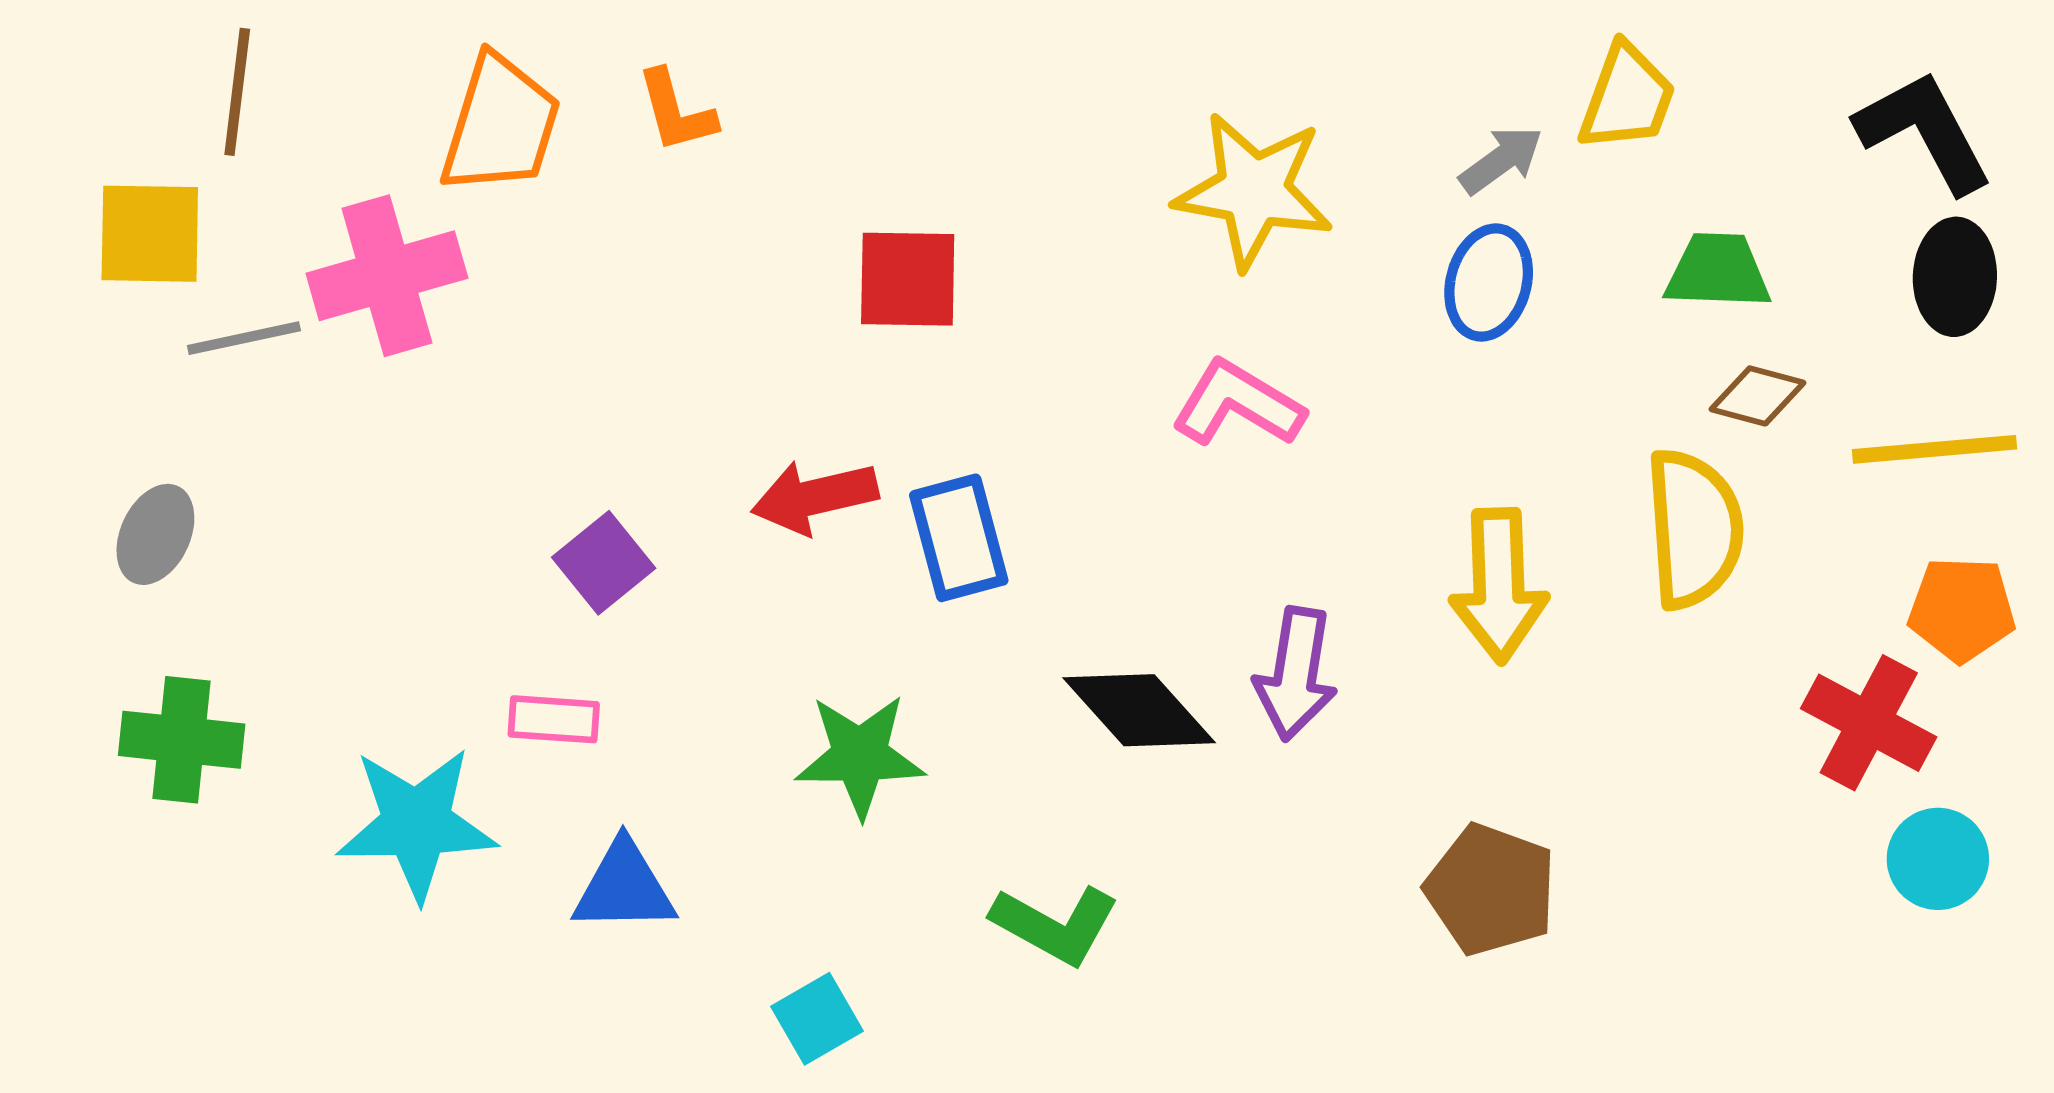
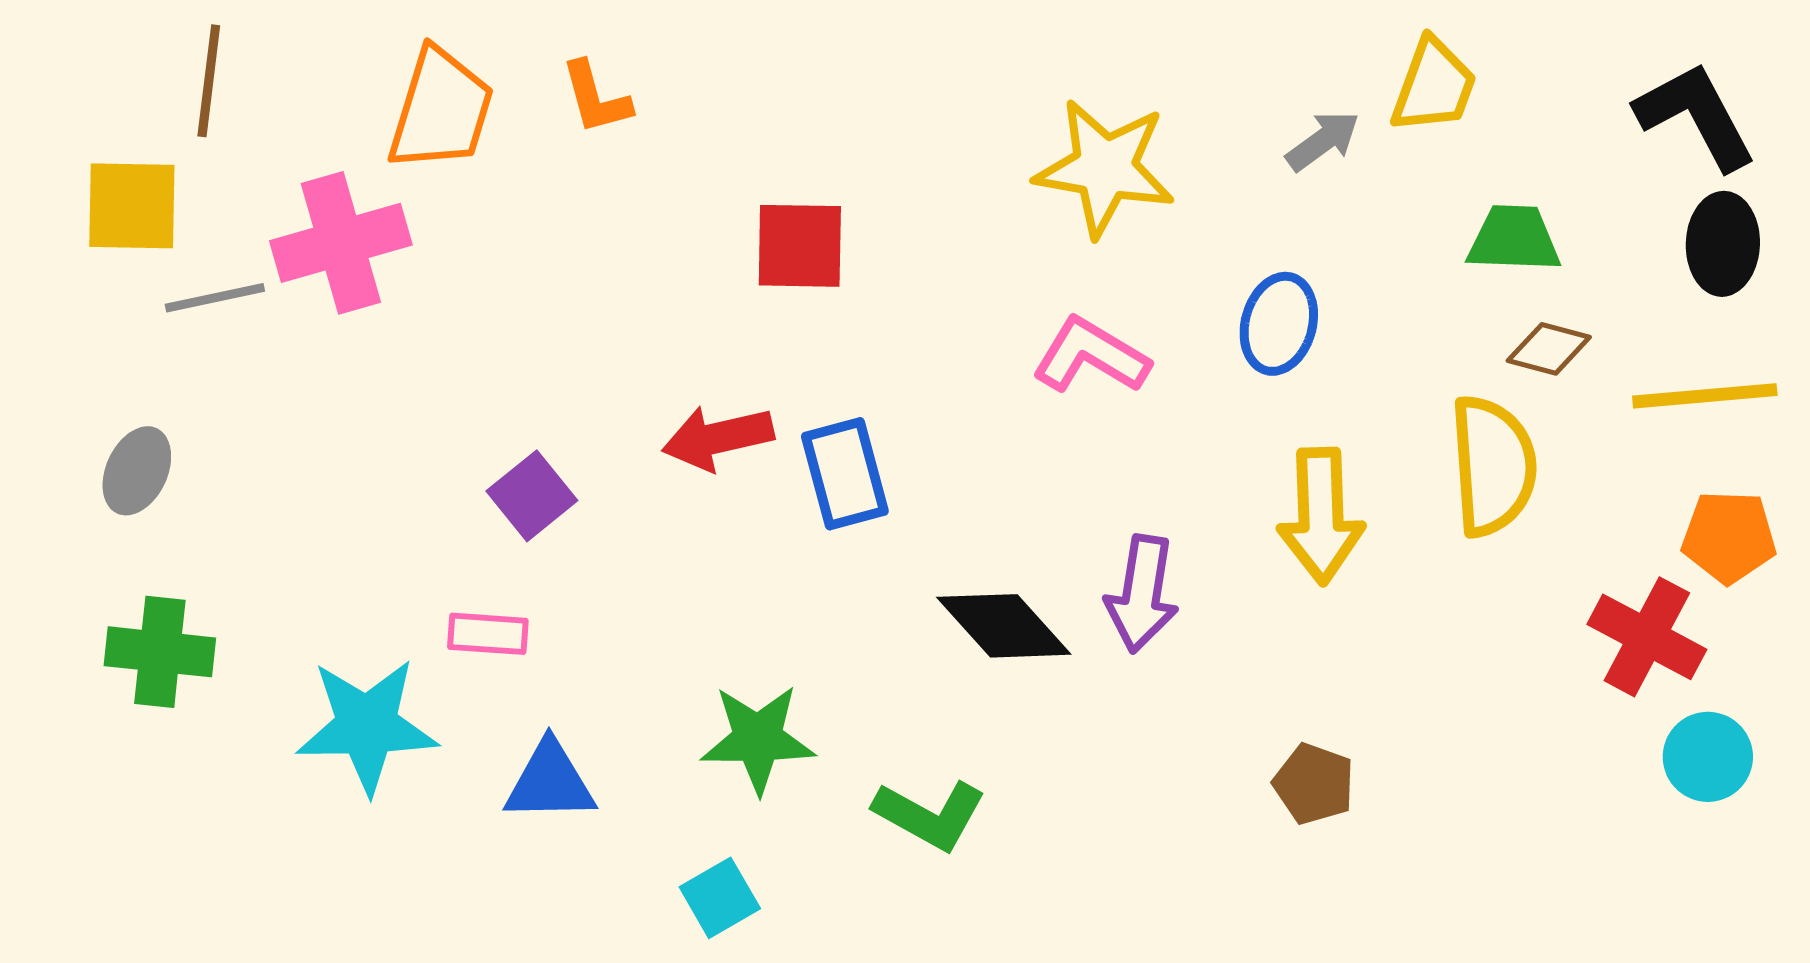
blue ellipse: (1489, 283) -> (1279, 324), moved
green star: (860, 756) -> (758, 739), moved
brown pentagon: (1491, 890) -> (1314, 784), size x0.7

